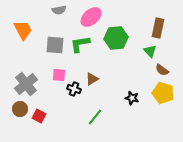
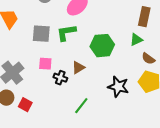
green hexagon: (116, 38) -> (102, 46), moved
green triangle: (150, 51) -> (136, 40), turned 48
black star: (132, 98) -> (118, 87), size x1.5

